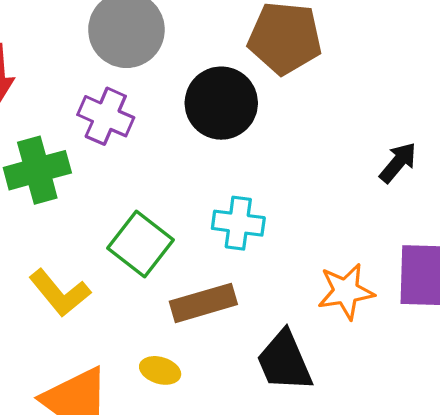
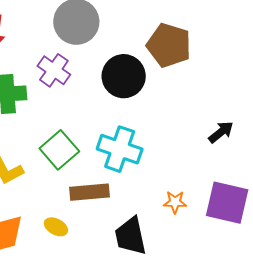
cyan cross: (238, 223) -> (120, 149), size x1.4
orange star: (346, 291) -> (175, 202), size x0.7

